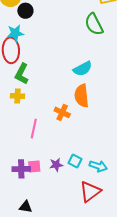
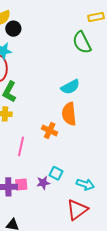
cyan square: (75, 161) -> (56, 173), moved

